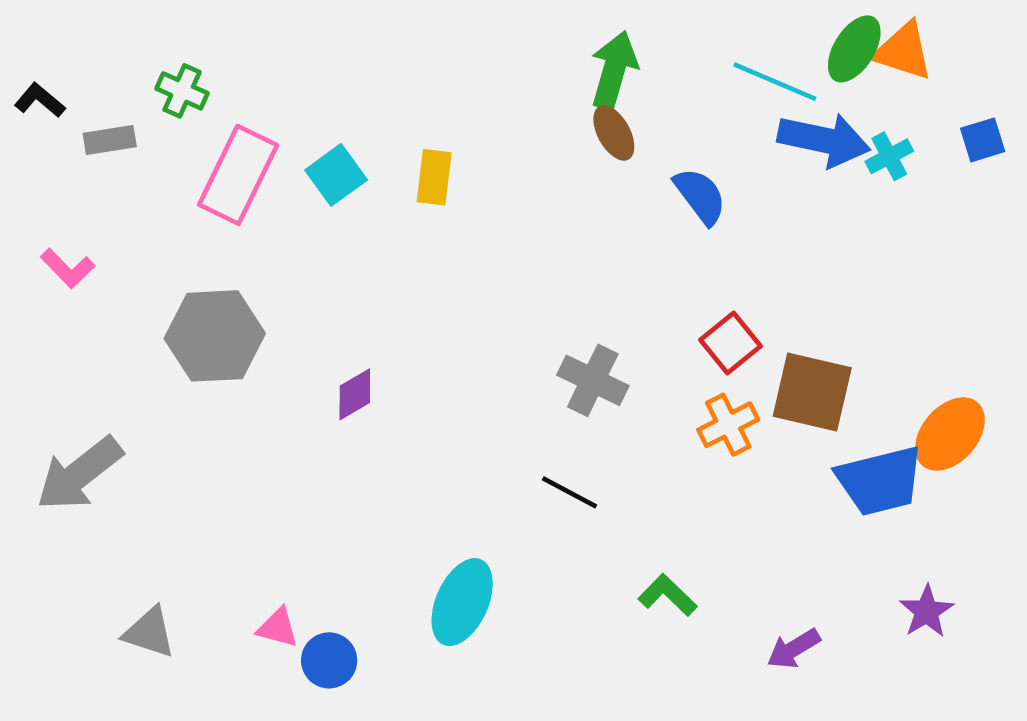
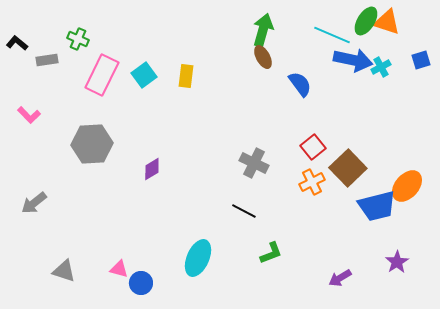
brown square: (812, 392) -> (348, 168), turned 33
gray arrow: (79, 474) -> (34, 203), size x0.7
green L-shape: (668, 595) -> (271, 253), moved, turned 115

